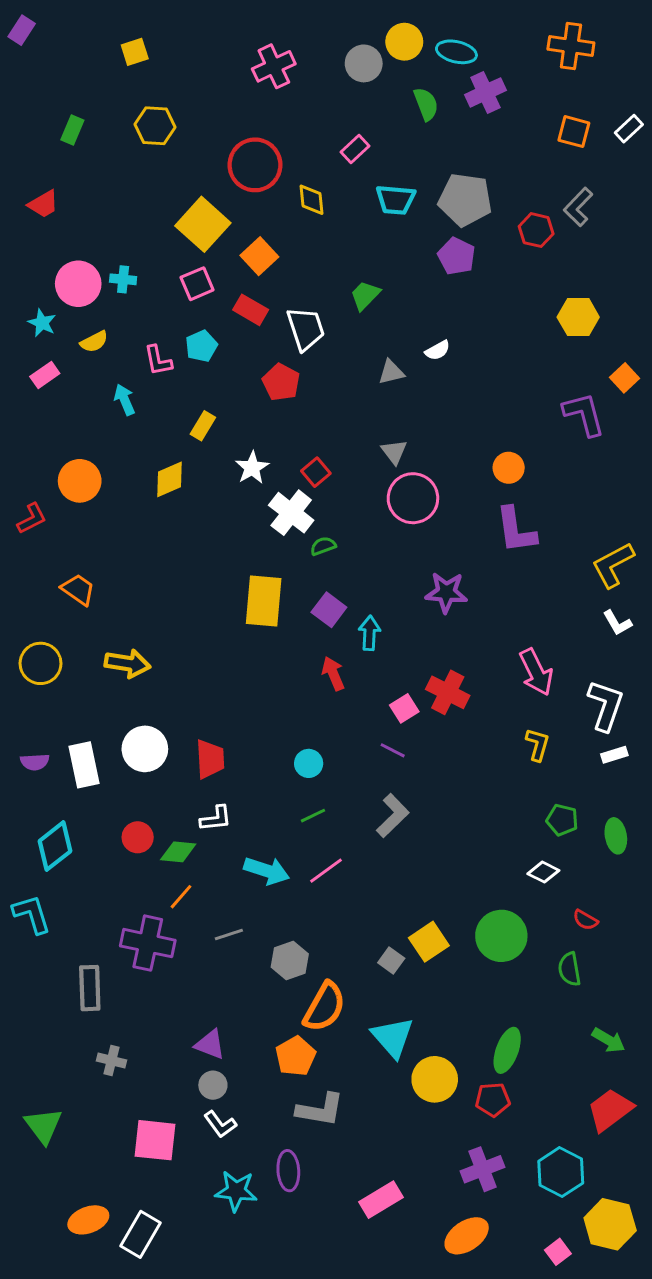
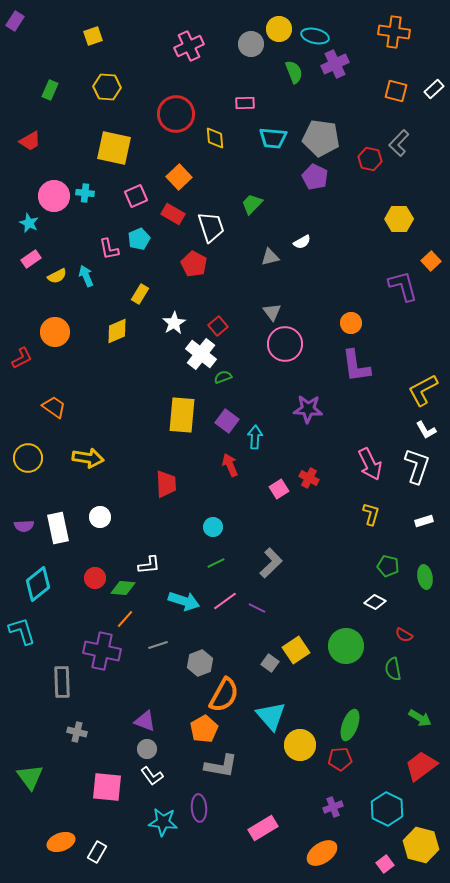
pink rectangle: (355, 149) -> (245, 103), turned 42
yellow square: (203, 224) -> (114, 148), moved, turned -30
yellow semicircle: (94, 342) -> (57, 276), moved
red cross: (448, 692) -> (309, 478), size x0.7
white L-shape: (606, 705) -> (417, 466), moved
white circle: (145, 749) -> (100, 517), size x0.7
purple line: (393, 750) -> (257, 608), moved
red trapezoid: (210, 759) -> (166, 484), moved
purple cross: (483, 1169) -> (333, 807), size x0.7
white rectangle: (141, 1234) -> (97, 852), size x0.7

